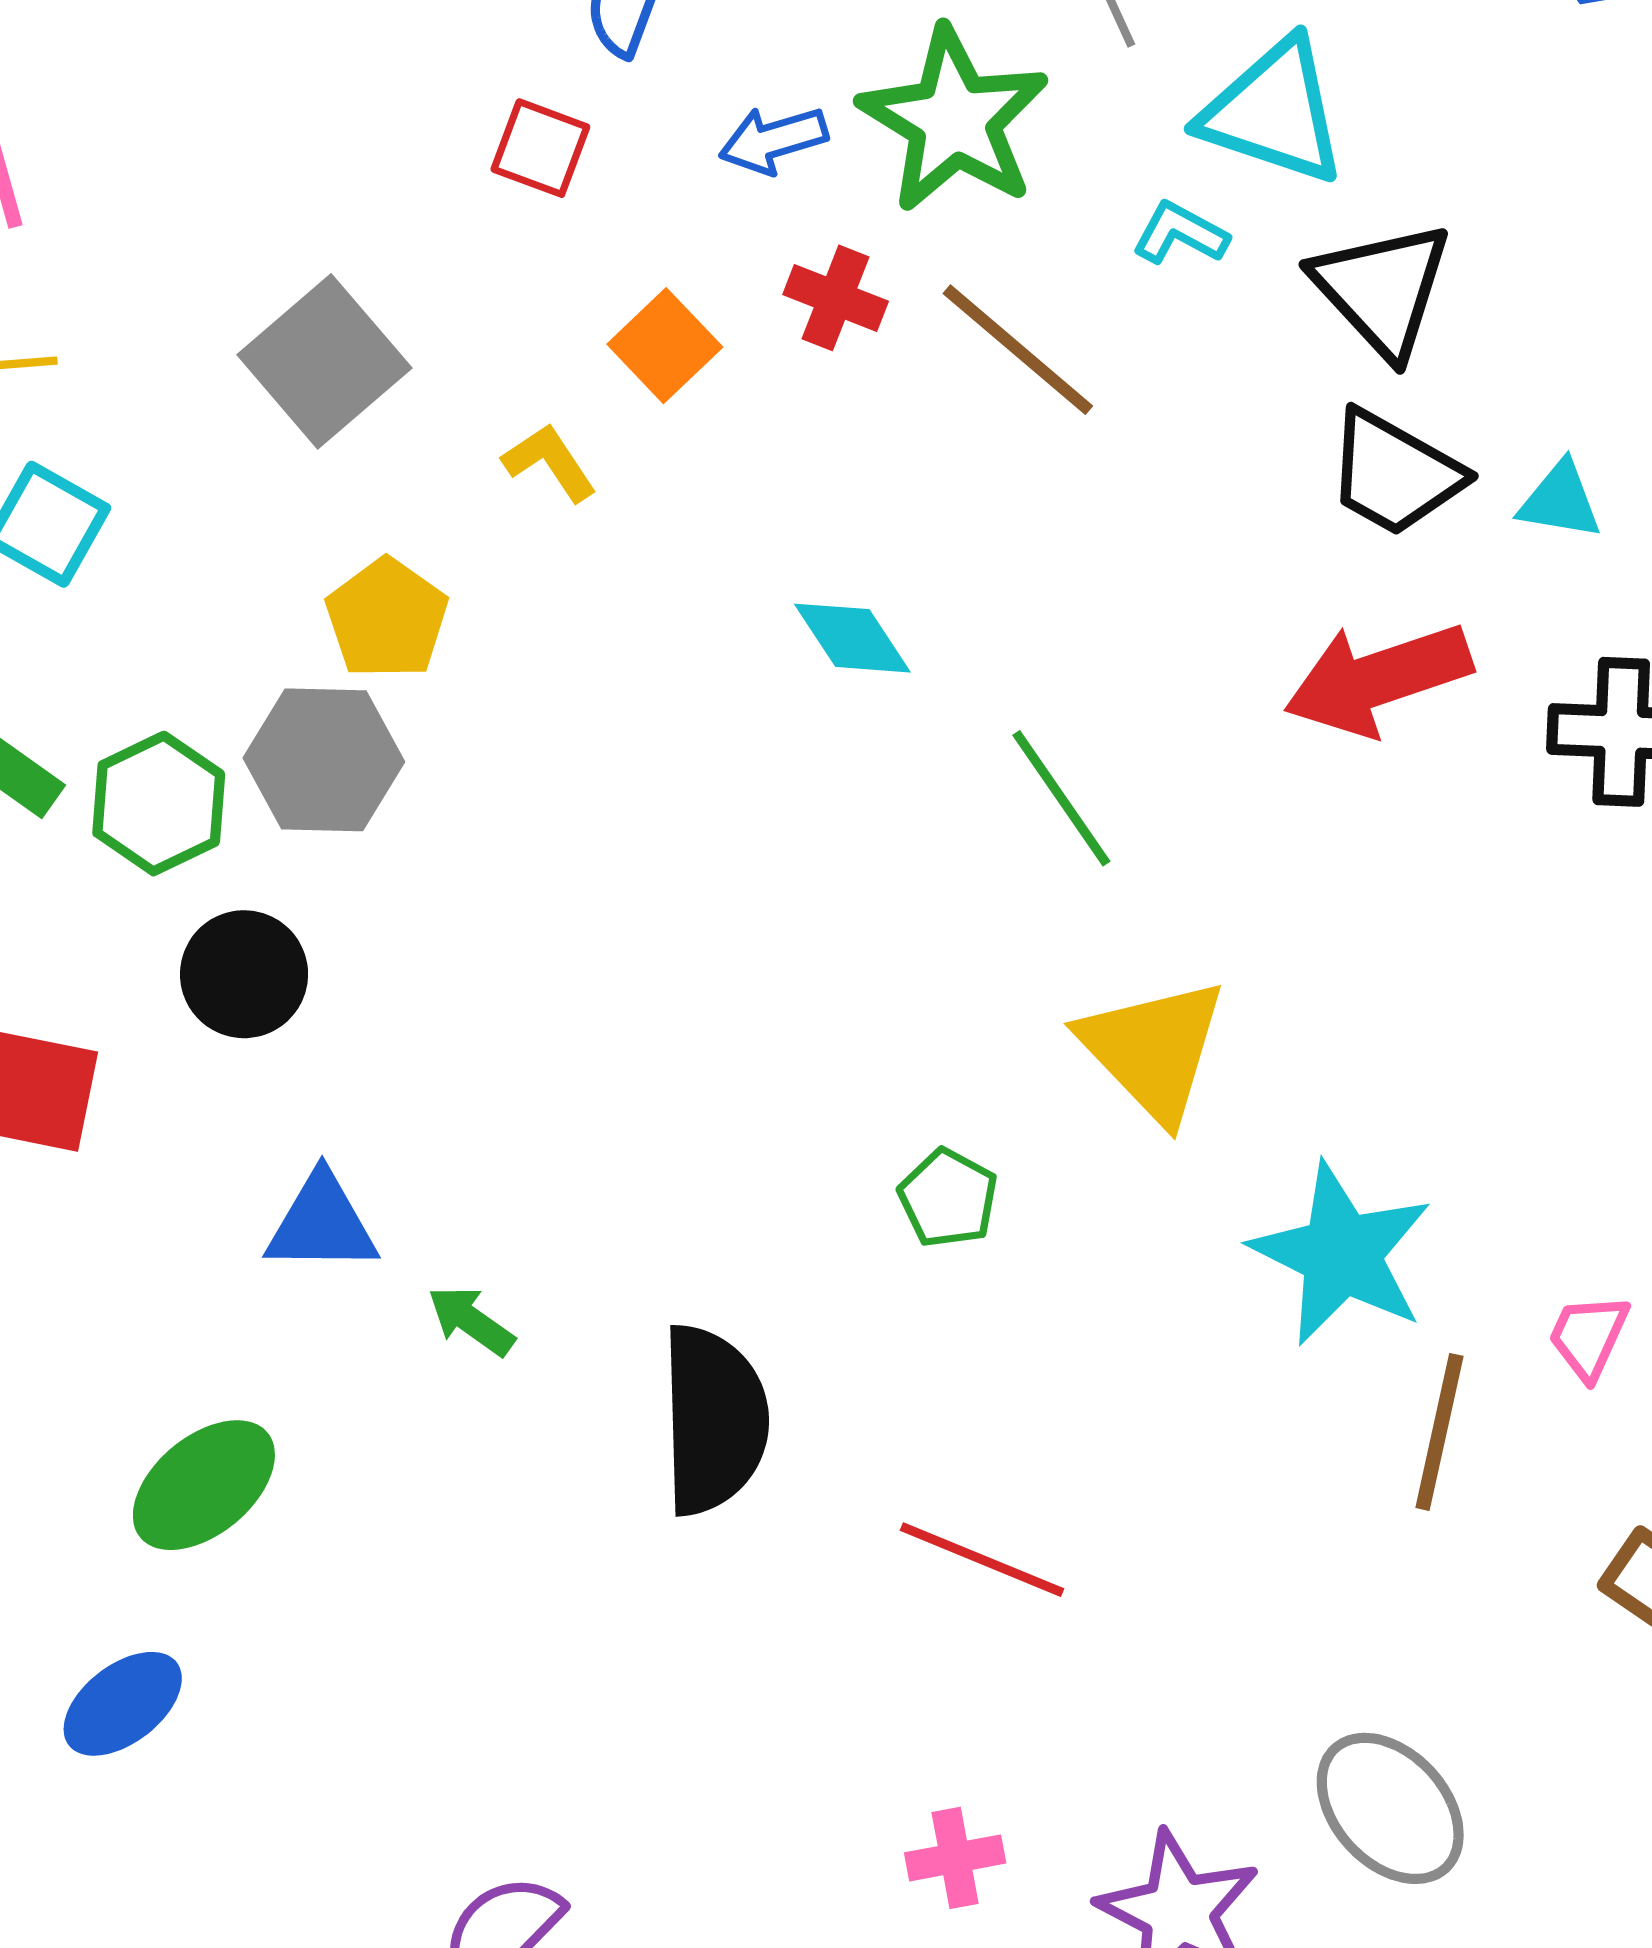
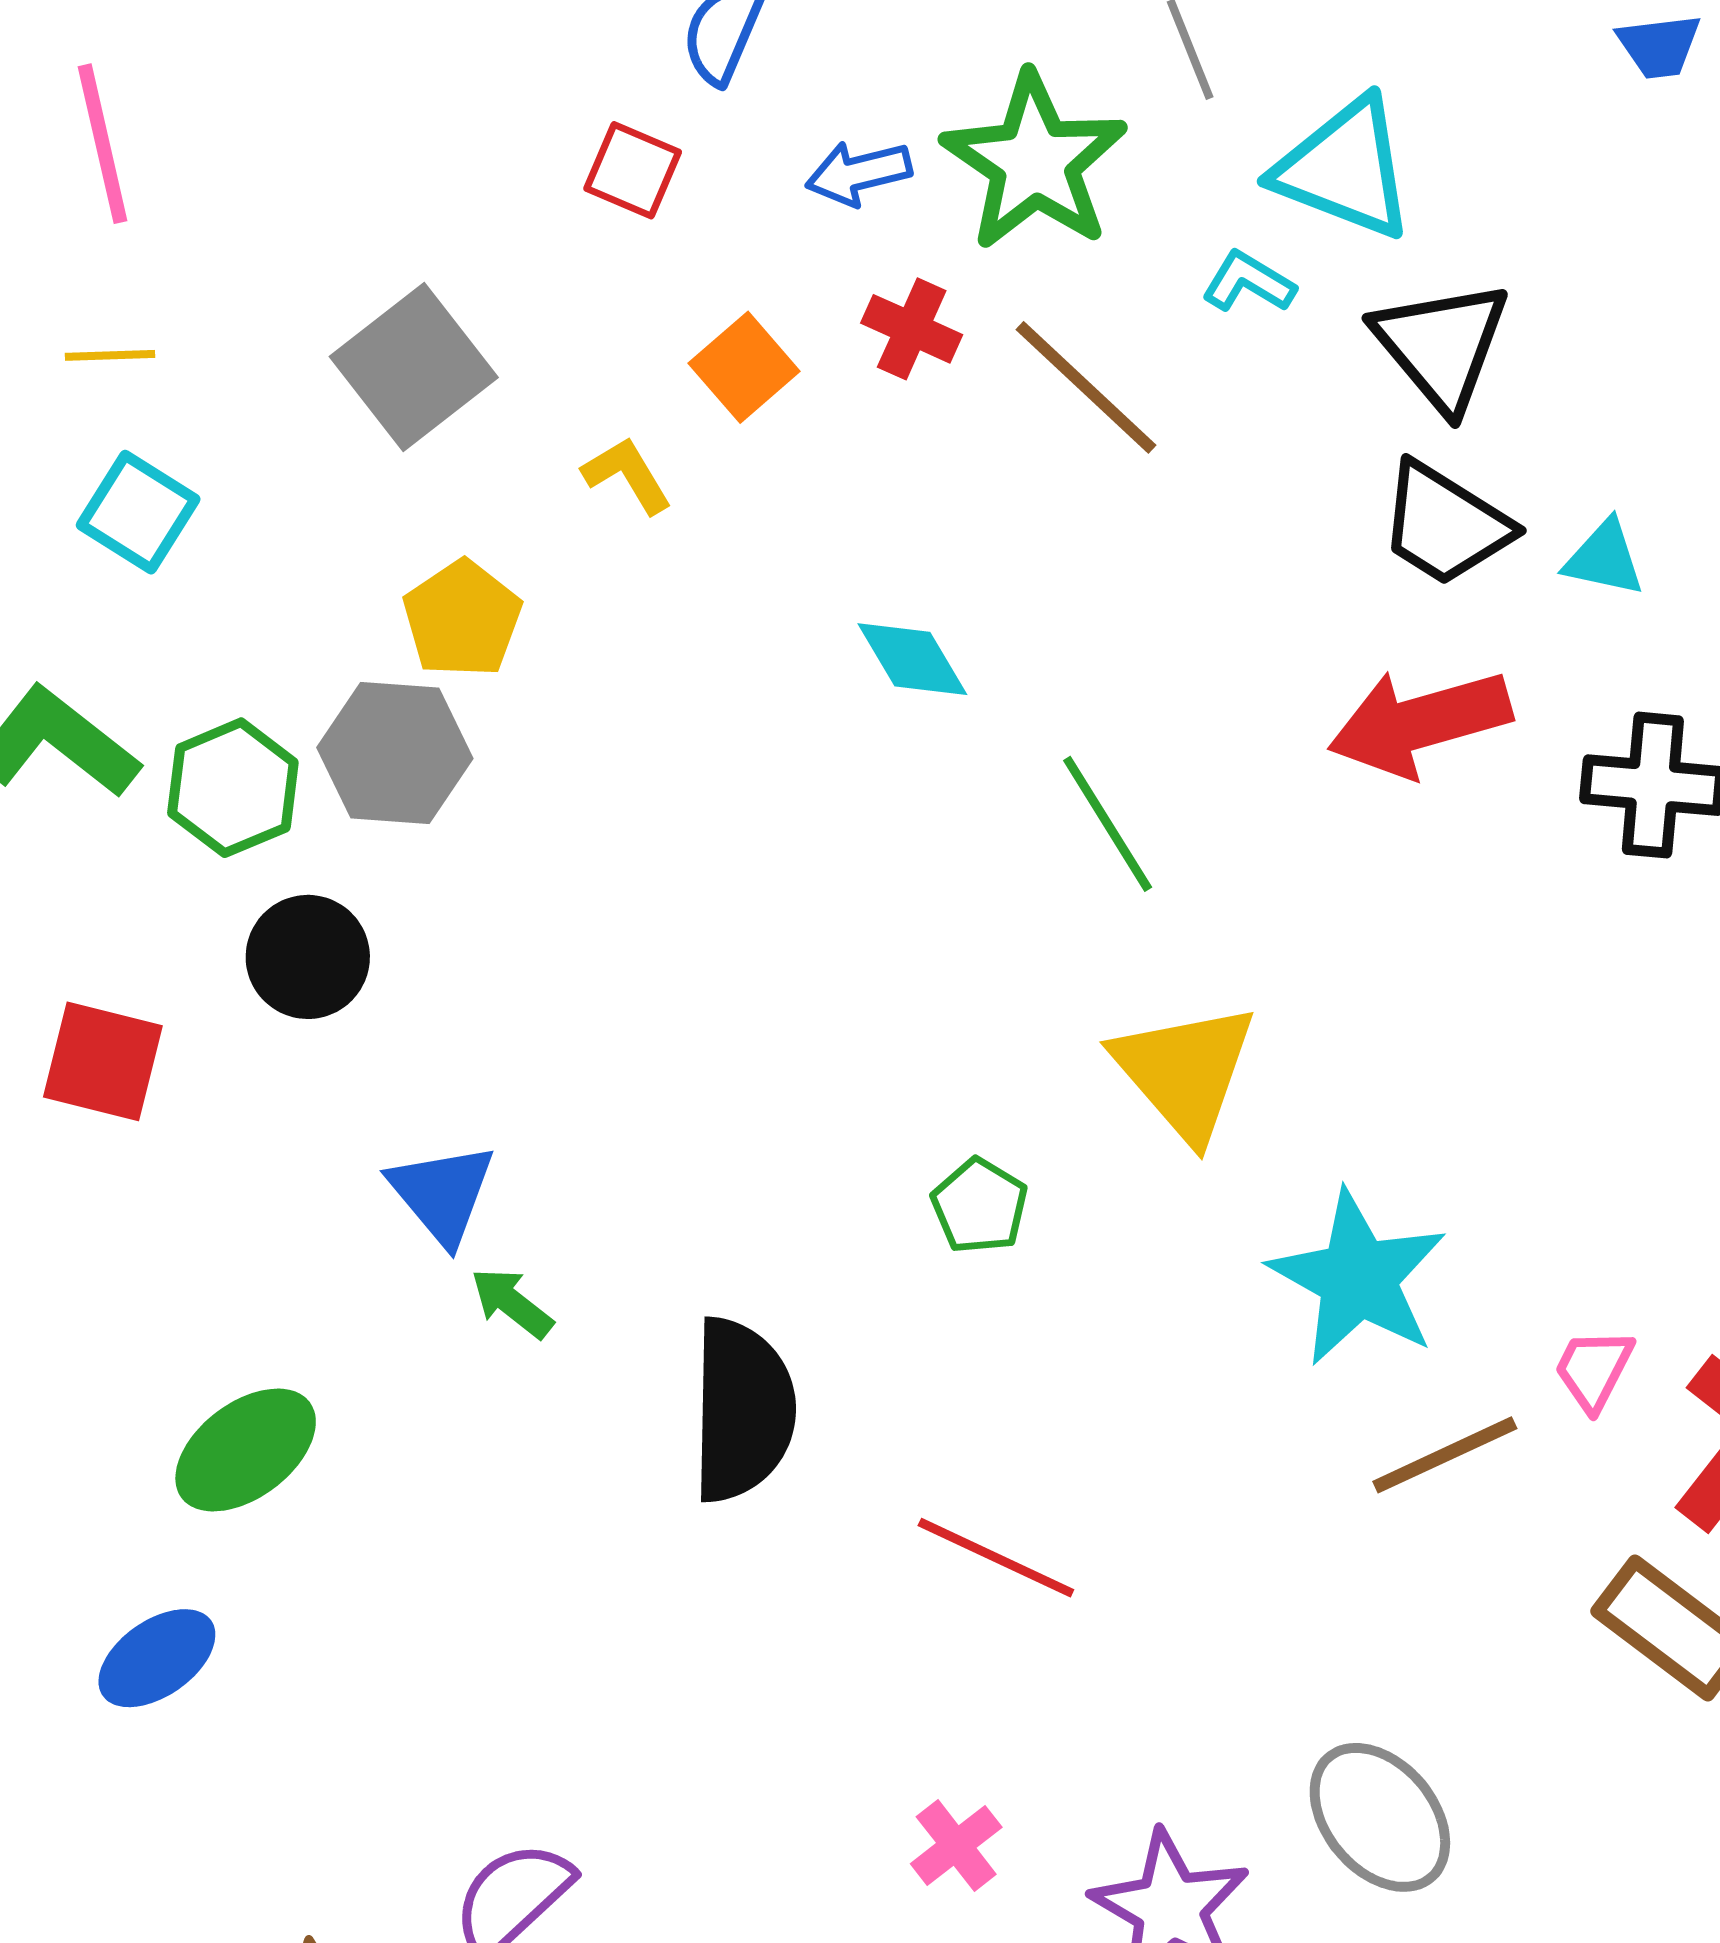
blue triangle: (322, 1224) -> (442, 1194), moved, turned 47
brown line: (1439, 1432) -> (1445, 1455), turned 50
pink cross: (955, 1858) -> (956, 1845), turned -30

